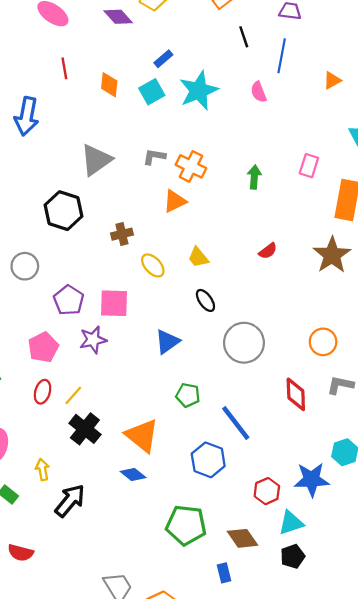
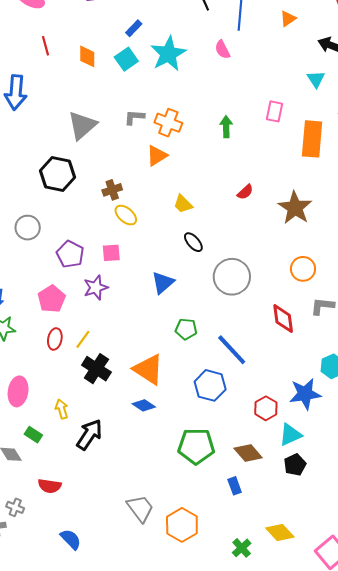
orange triangle: (332, 80) -> (288, 19), moved
brown star: (332, 255) -> (295, 208), moved
yellow ellipse: (153, 265) -> (126, 215), moved
pink square: (114, 303) -> (111, 253), size x0.7

